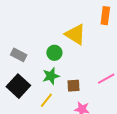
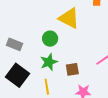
yellow line: (46, 100) -> (47, 87), turned -42

